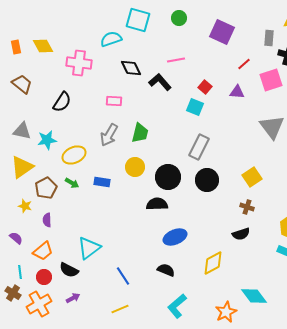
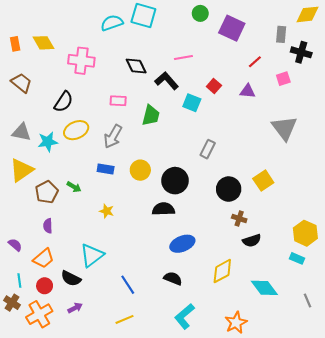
green circle: (179, 18) -> (200, 13), moved
cyan semicircle: (111, 39) -> (112, 23), moved
pink square: (271, 80) -> (283, 79), size x0.6
cyan square: (195, 107) -> (192, 103), moved
green trapezoid: (140, 133) -> (151, 115), moved
gray rectangle: (199, 147) -> (208, 149), size x0.7
yellow ellipse: (74, 155) -> (76, 130), moved
black circle: (207, 180) -> (229, 189), moved
blue rectangle: (102, 182) -> (106, 169), moved
yellow star: (25, 206) -> (107, 211), moved
brown cross: (247, 207) -> (239, 218), moved
cyan diamond: (254, 296) -> (264, 288), moved

